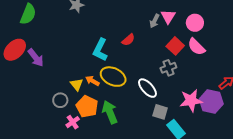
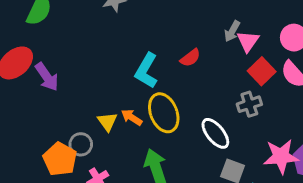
pink triangle: (168, 17) -> (248, 41), moved
yellow ellipse: (113, 77) -> (164, 113), turned 40
orange pentagon: (87, 106) -> (60, 159), moved

